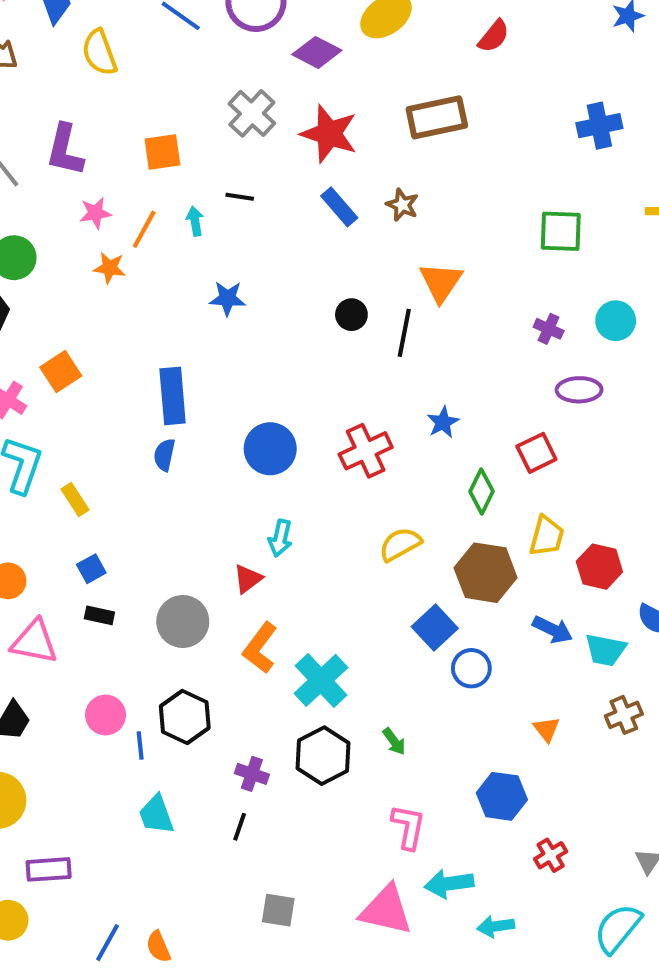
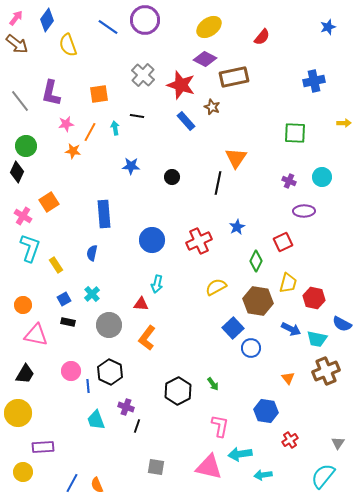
purple diamond: (317, 52) -> (205, 59), moved
brown star: (402, 205) -> (212, 107), moved
black circle: (351, 315) -> (172, 177), moved
blue semicircle: (164, 455) -> (92, 253), moved
red triangle: (248, 579) -> (141, 304), turned 42
cyan cross: (321, 680) -> (92, 294), moved, size x0.6
brown cross: (624, 715) -> (326, 371), size x1.5
purple cross: (252, 774) -> (126, 407), moved

